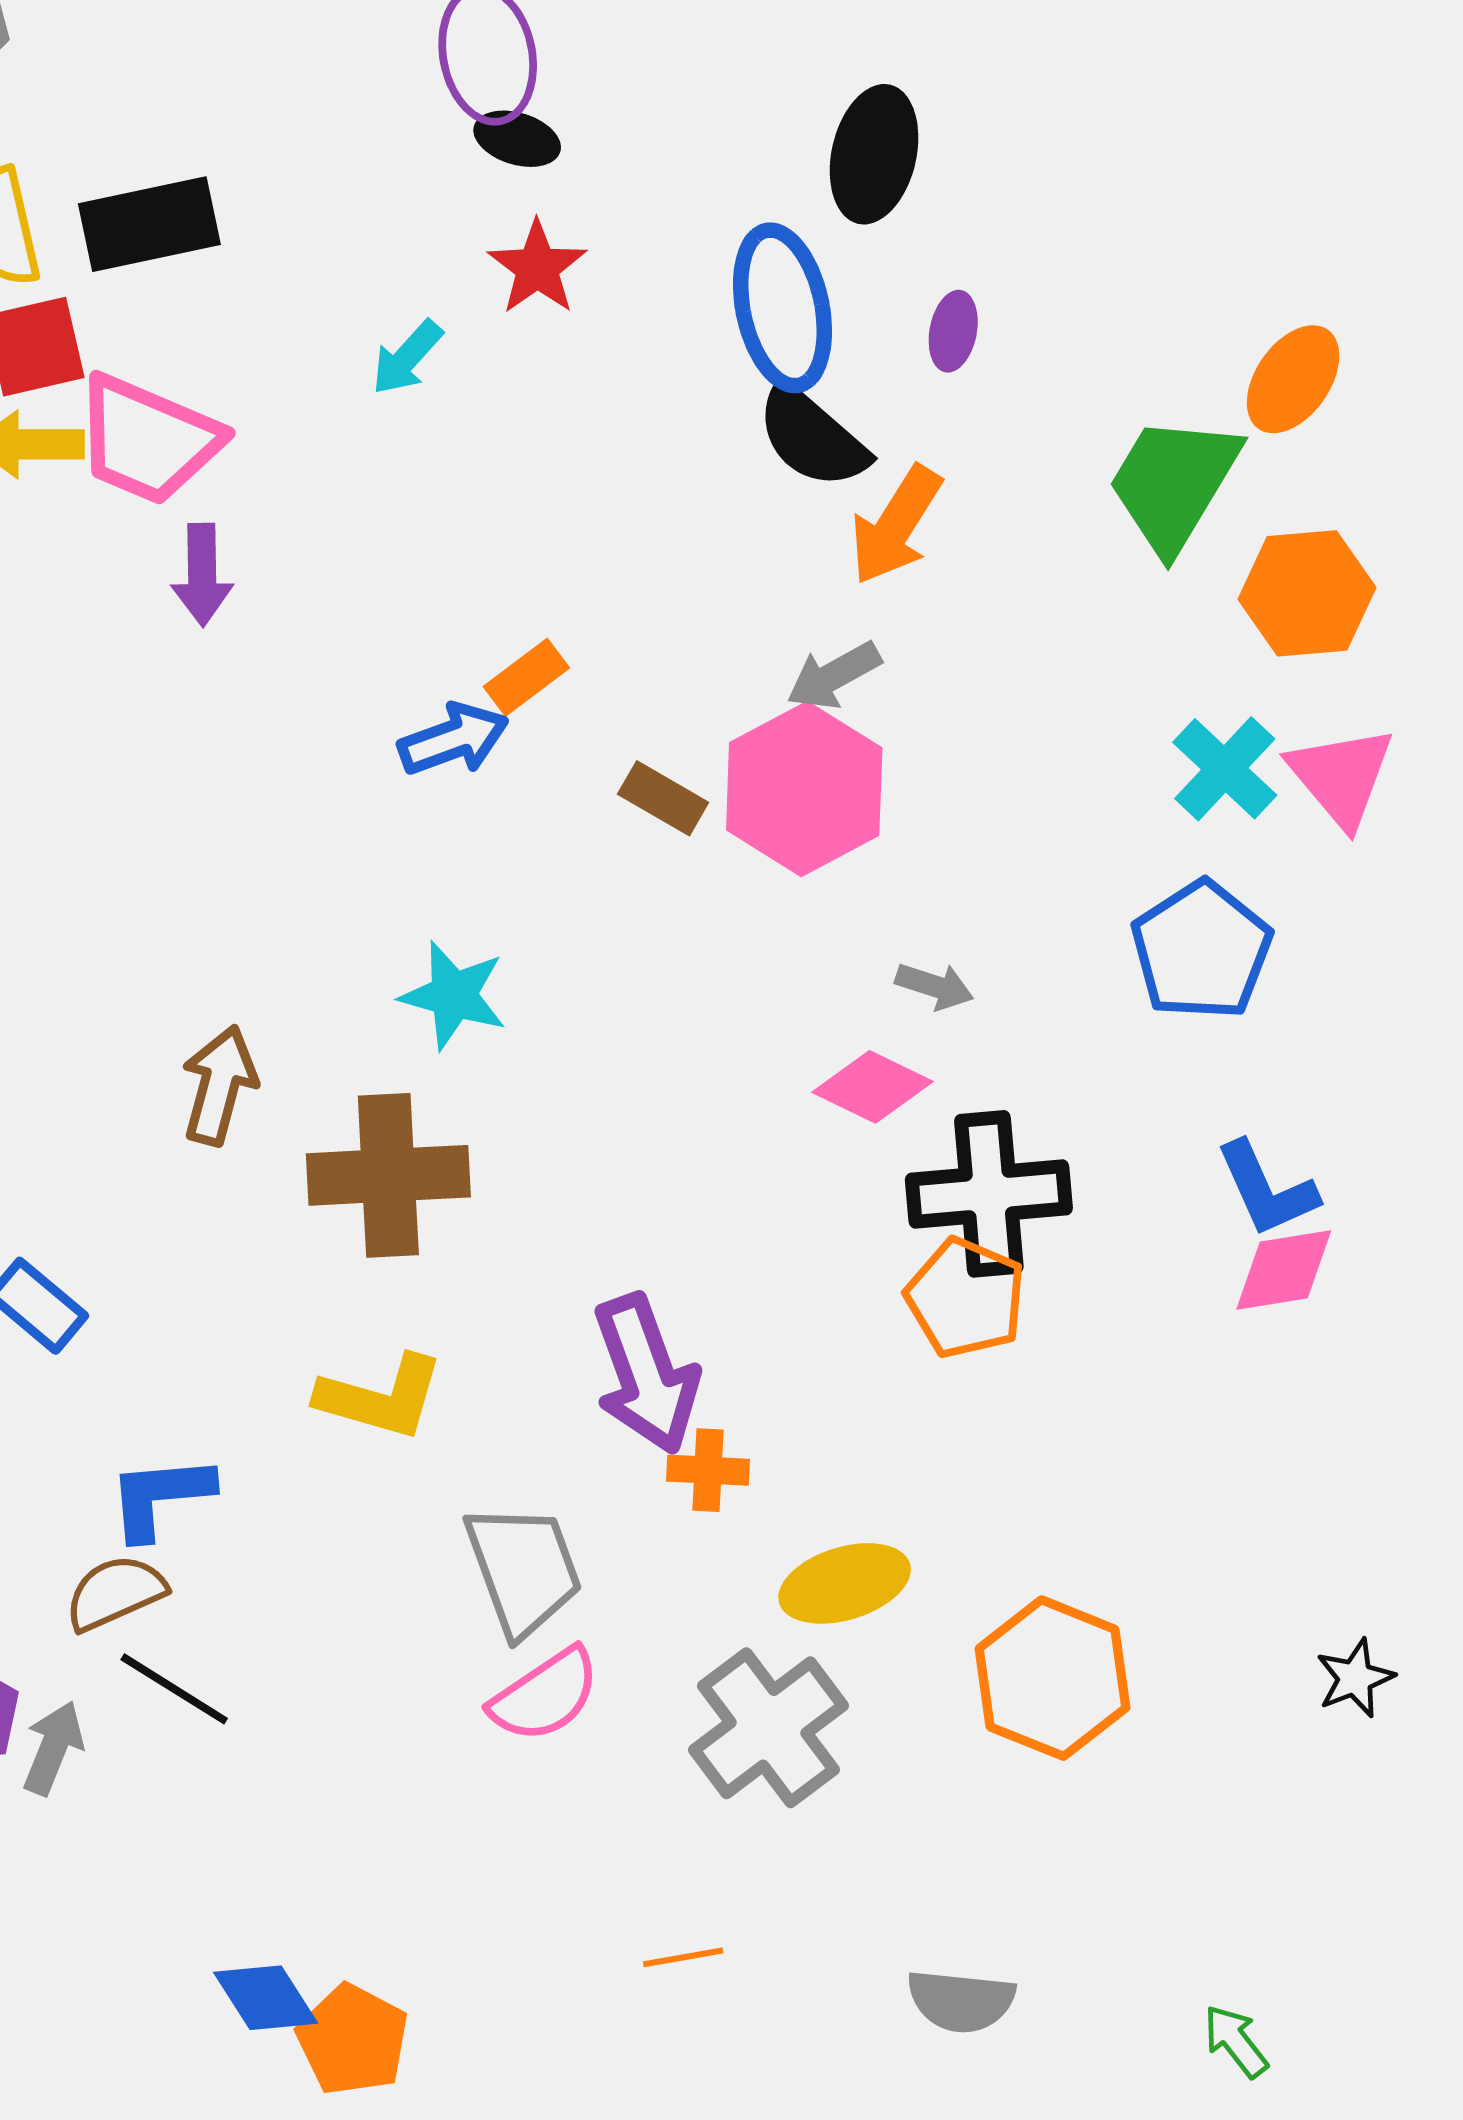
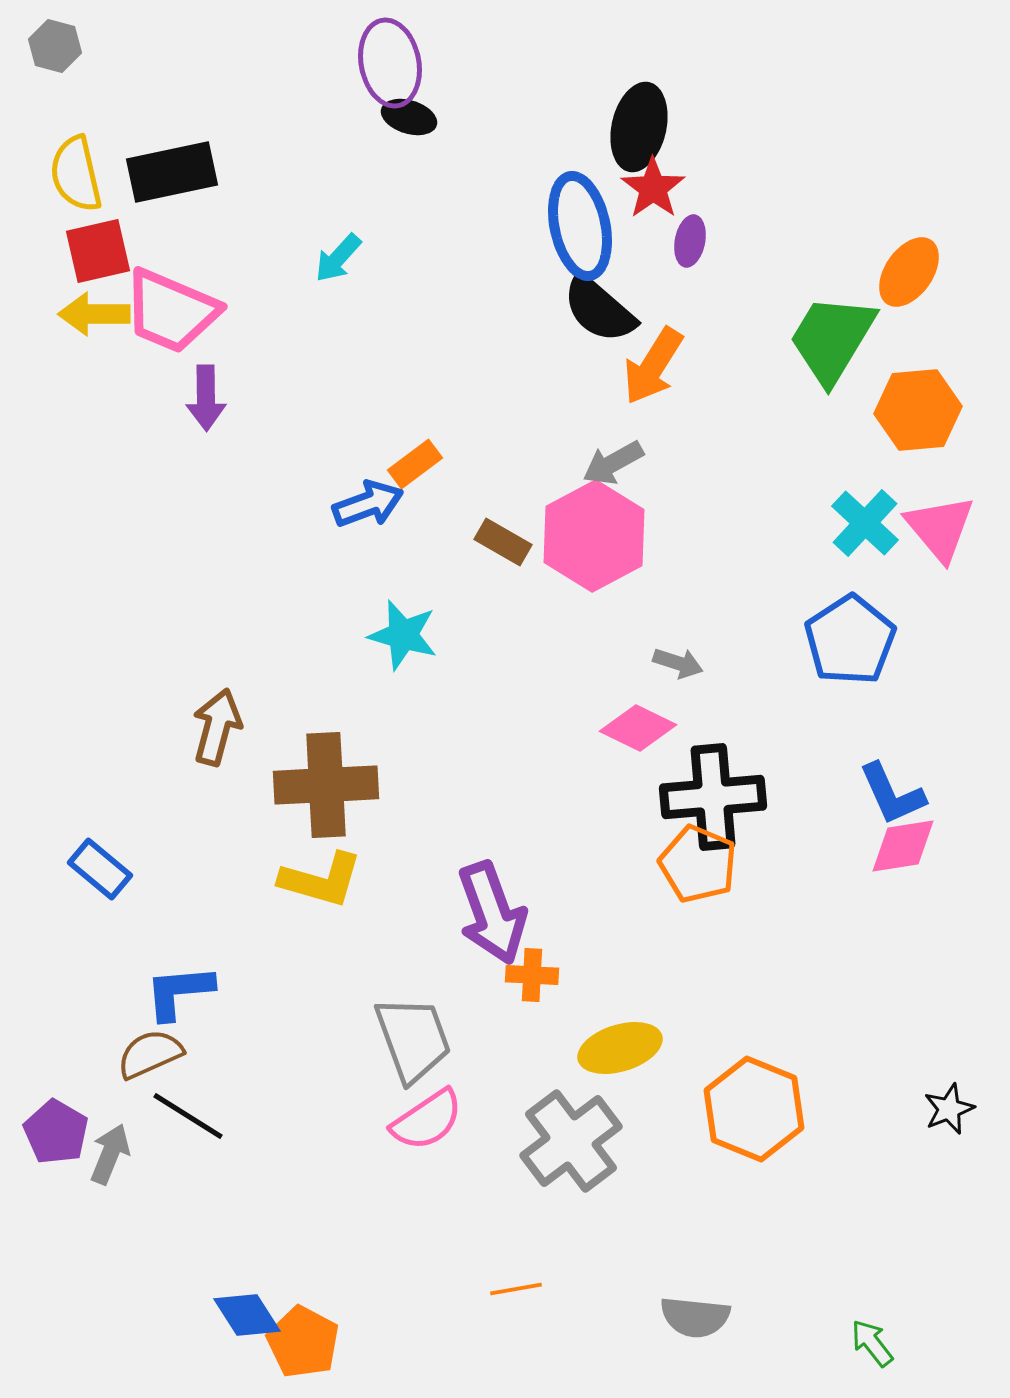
red star: (537, 268) -> (653, 188), moved
cyan star: (454, 995) -> (403, 635), moved
yellow L-shape: (381, 1397) -> (321, 880), moved

